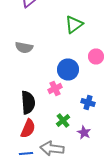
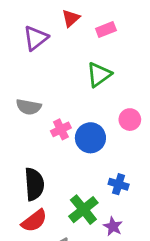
pink cross: (55, 88) -> (61, 129), moved
green cross: (63, 120) -> (83, 210), size x1.5
red semicircle: (28, 128) -> (34, 221), turned 30

